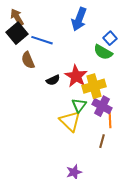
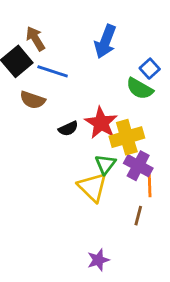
brown arrow: (17, 17) -> (35, 39), moved
brown semicircle: (28, 60) -> (33, 100), turned -48

